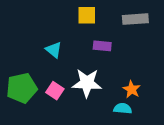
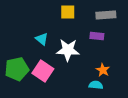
purple rectangle: (102, 46) -> (97, 36), moved
white star: (87, 83) -> (68, 50), moved
pink square: (55, 91) -> (43, 71), size x1.5

